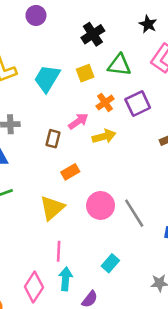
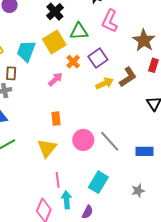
yellow square: (85, 73) -> (54, 42), size x1.6
yellow arrow: (104, 136) -> (105, 83), moved
brown rectangle: (53, 139) -> (11, 73), moved
orange rectangle: (70, 172) -> (56, 119), turned -56
cyan rectangle: (110, 263) -> (98, 182), size x1.5

